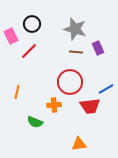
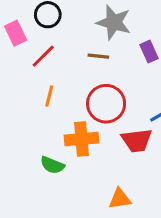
brown line: (76, 52) -> (98, 56), moved
orange line: (17, 92) -> (49, 96), moved
orange cross: (54, 105) -> (82, 139), size x1.5

